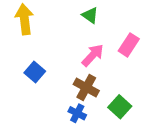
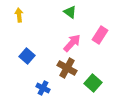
yellow arrow: (24, 19) -> (19, 15), size x0.6
blue cross: (77, 113) -> (43, 88), moved

